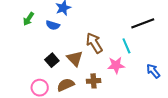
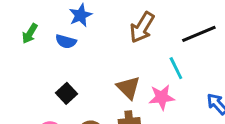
brown arrow: (94, 43) -> (142, 27), moved, turned -115
brown triangle: (75, 58) -> (128, 88), moved

